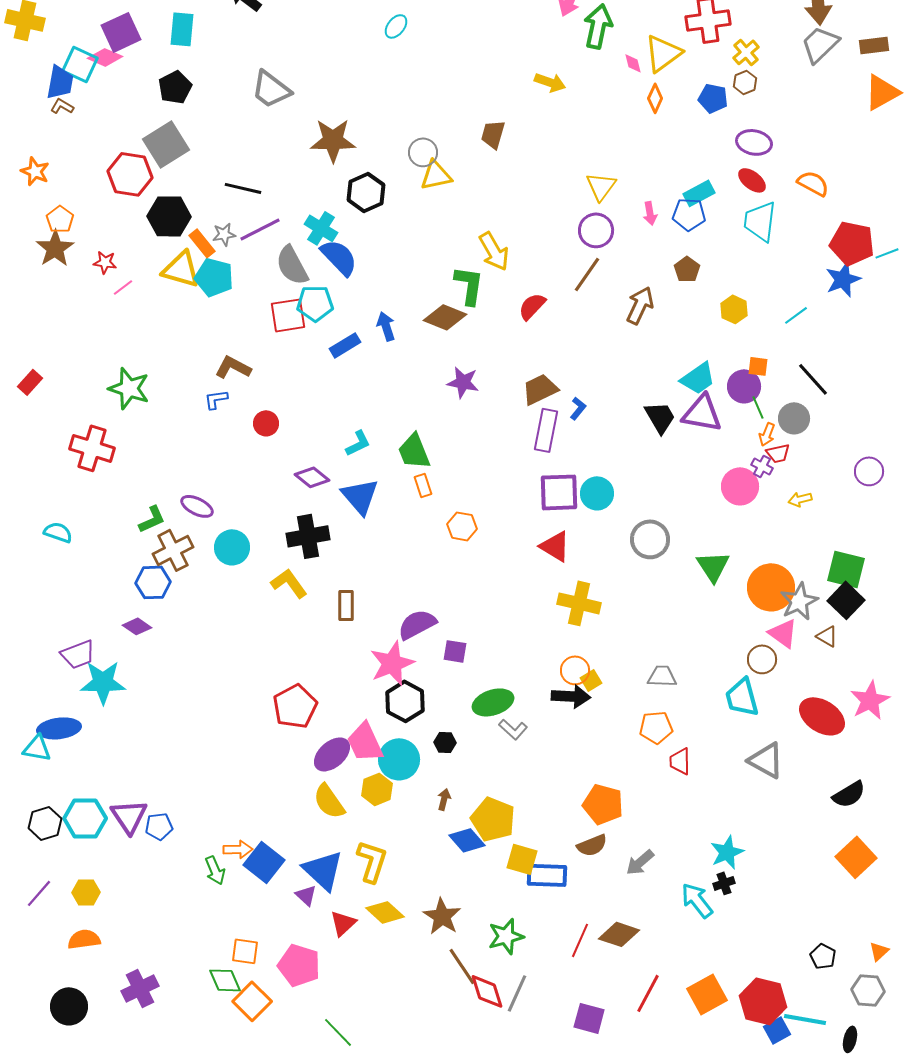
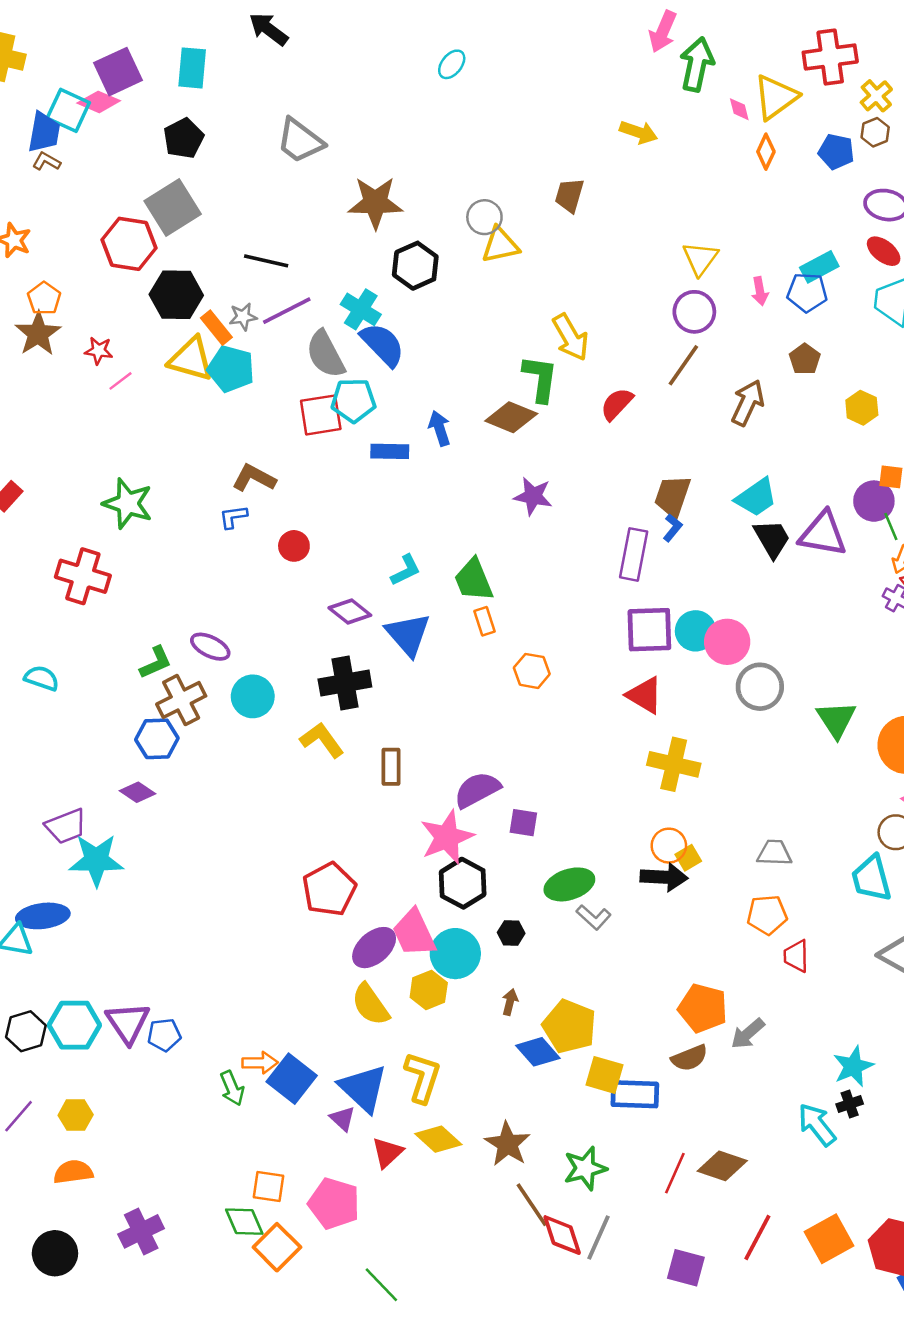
blue rectangle: (345, 345) -> (390, 451), turned 32
cyan trapezoid: (698, 378) -> (756, 497), moved
brown trapezoid: (540, 389) -> (672, 496), moved, turned -45
pink circle: (740, 486) -> (727, 642), moved
gray arrow: (640, 862) -> (748, 1034), moved

